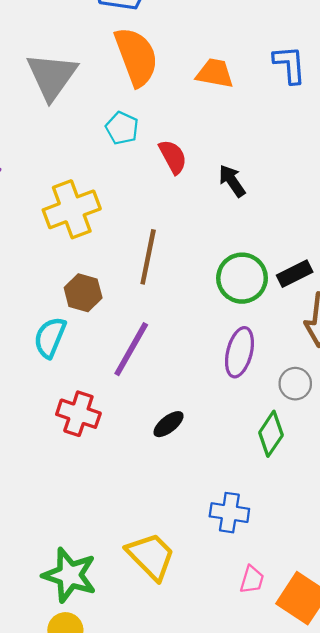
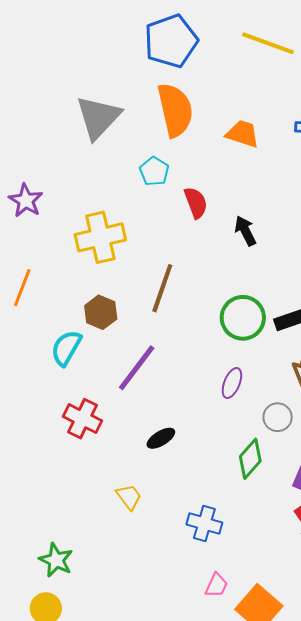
purple ellipse: (239, 352) -> (232, 383), size x0.7
yellow trapezoid: (151, 556) -> (129, 497), moved, size x0.6
green star: (70, 575) -> (56, 560), size x0.7

